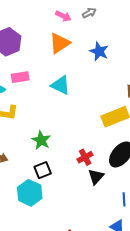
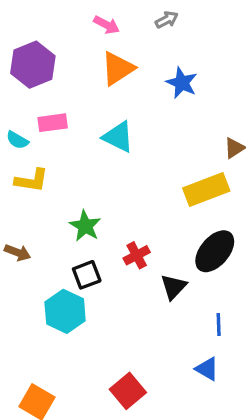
pink arrow: (63, 16) -> (107, 25), moved
red cross: (85, 157) -> (137, 255), moved

